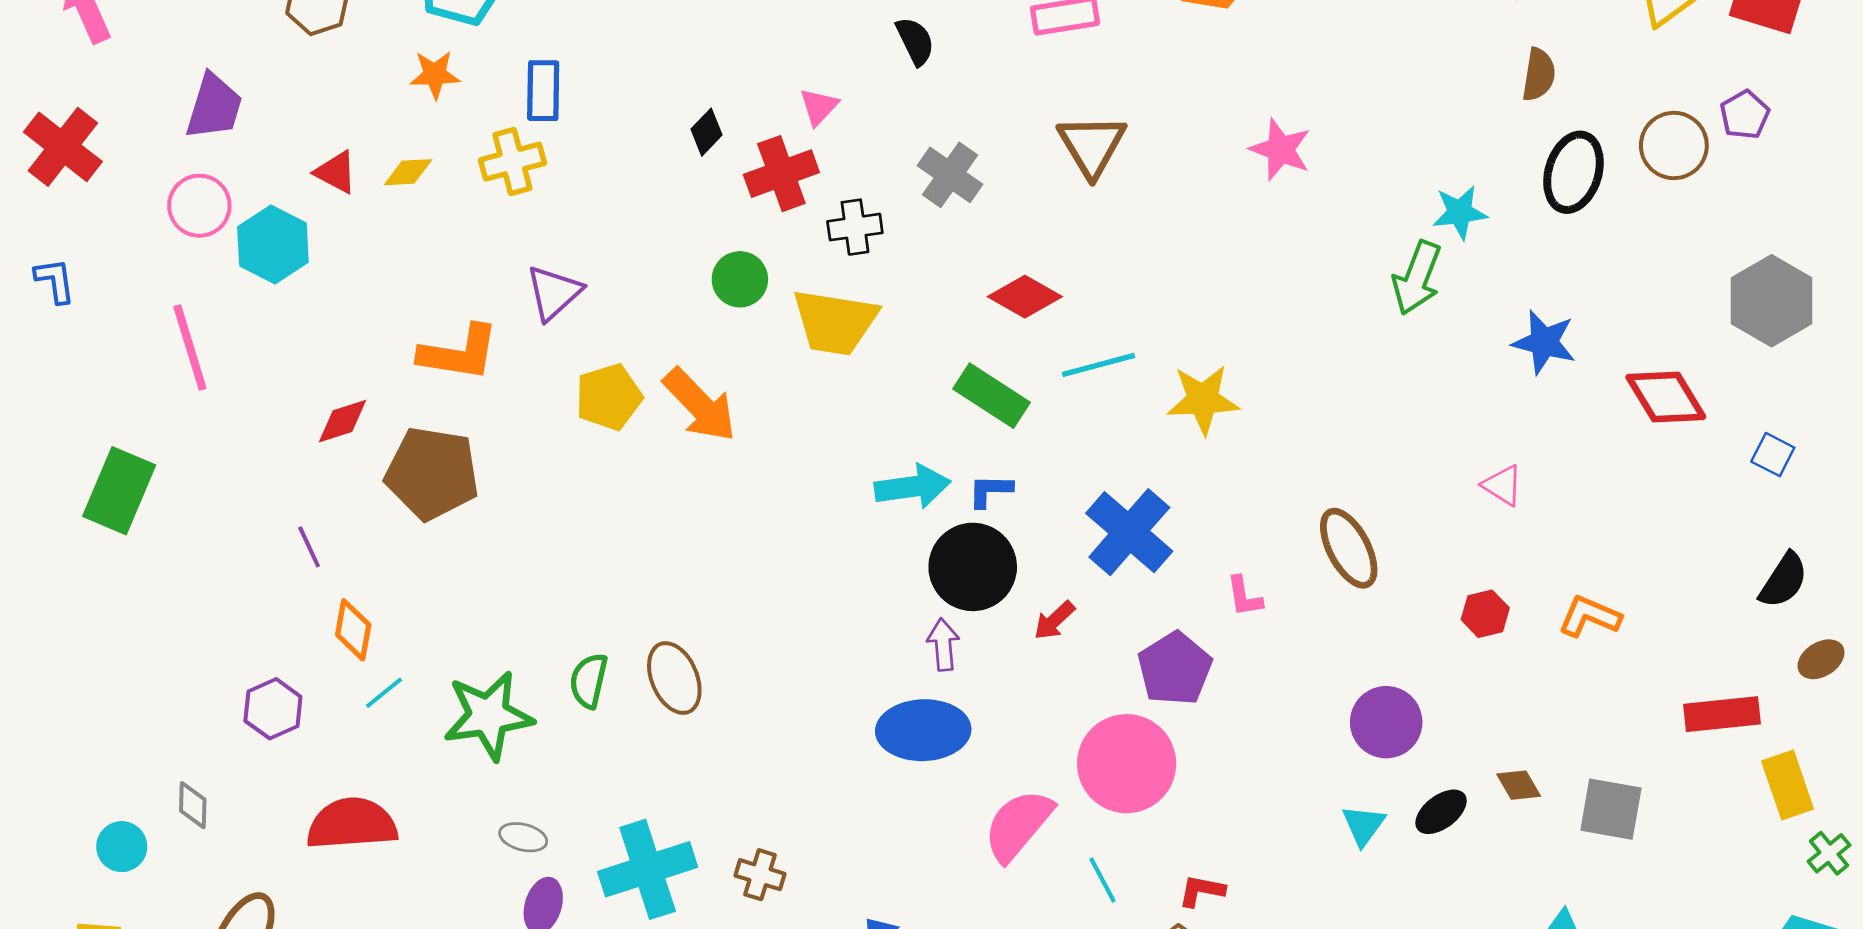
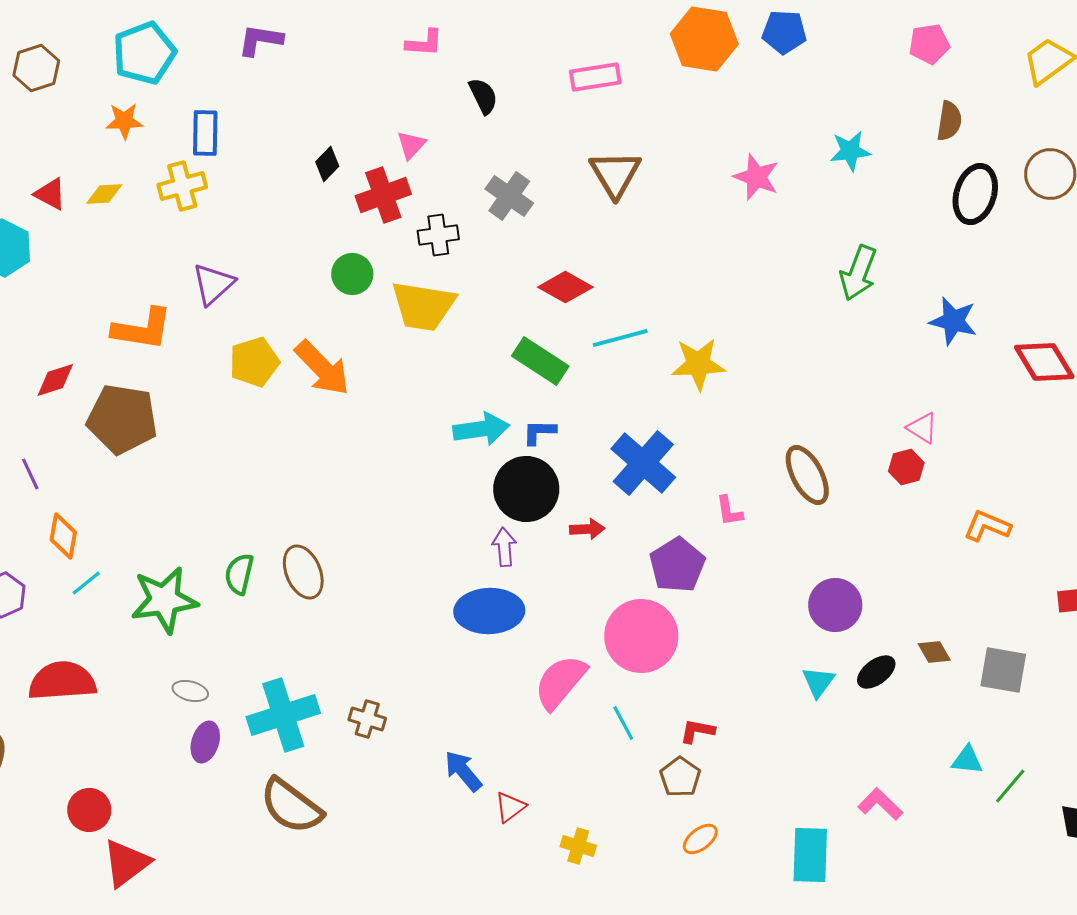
cyan star: (1460, 212) -> (850, 151), moved
red hexagon: (1485, 614) -> (906, 467), moved
red arrow: (1054, 620) -> (587, 529), turned -140

